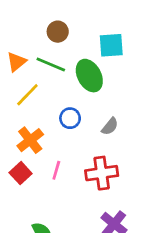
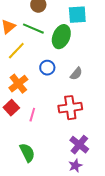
green ellipse: (89, 76) -> (61, 37), turned 50
pink line: (56, 170) -> (32, 115), moved

